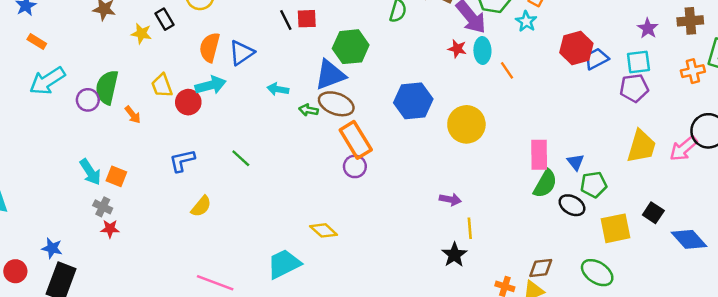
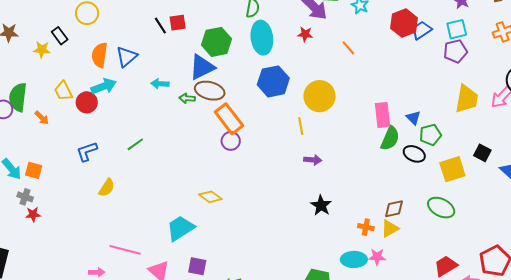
cyan ellipse: (482, 50) -> (262, 38), moved, size x1.5
green line: (241, 158) -> (135, 144), turned -72
yellow line: (470, 228) -> (301, 126), moved

